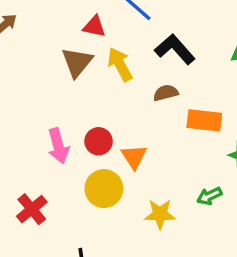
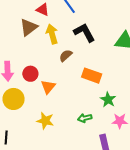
brown semicircle: (166, 93) -> (66, 56), moved, turned -40
yellow circle: (104, 189) -> (14, 99), moved
yellow star: (160, 214) -> (45, 121), moved

